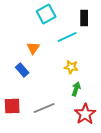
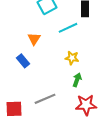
red square: (12, 106) -> (14, 109), moved
red star: (85, 114) -> (86, 105), turned 30

